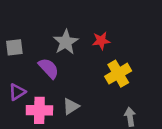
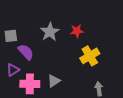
purple semicircle: (49, 68) -> (26, 52), moved

